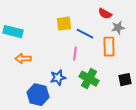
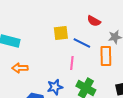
red semicircle: (105, 14) -> (94, 21), moved

